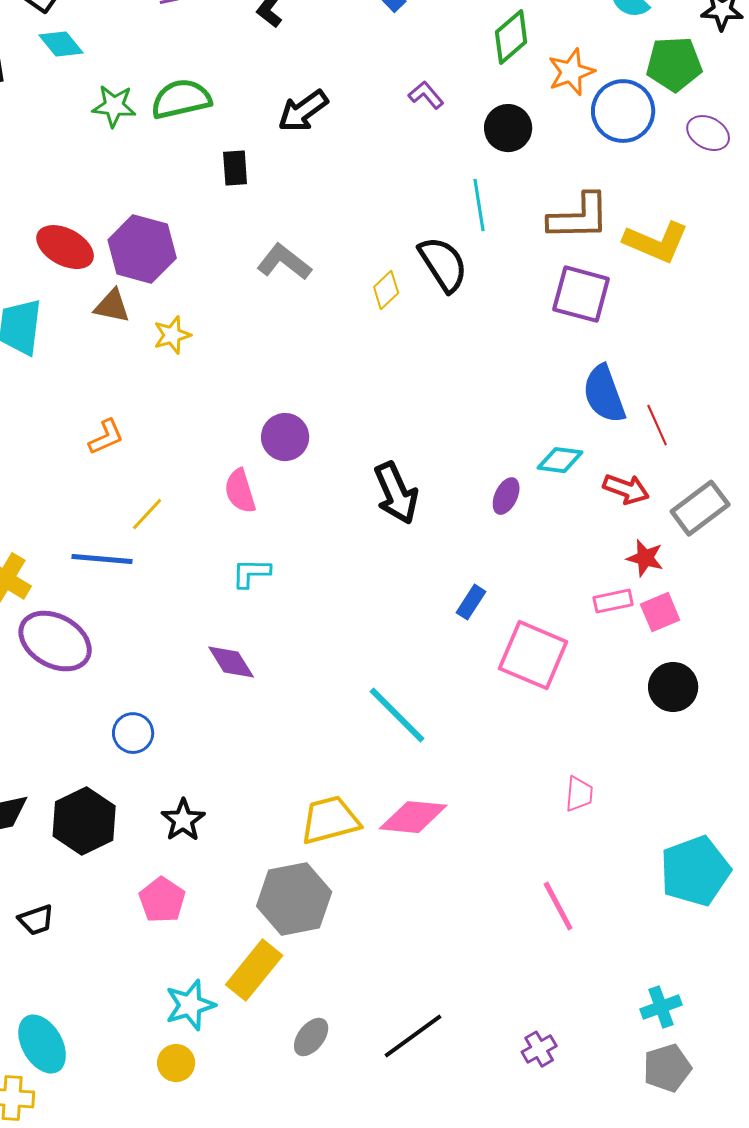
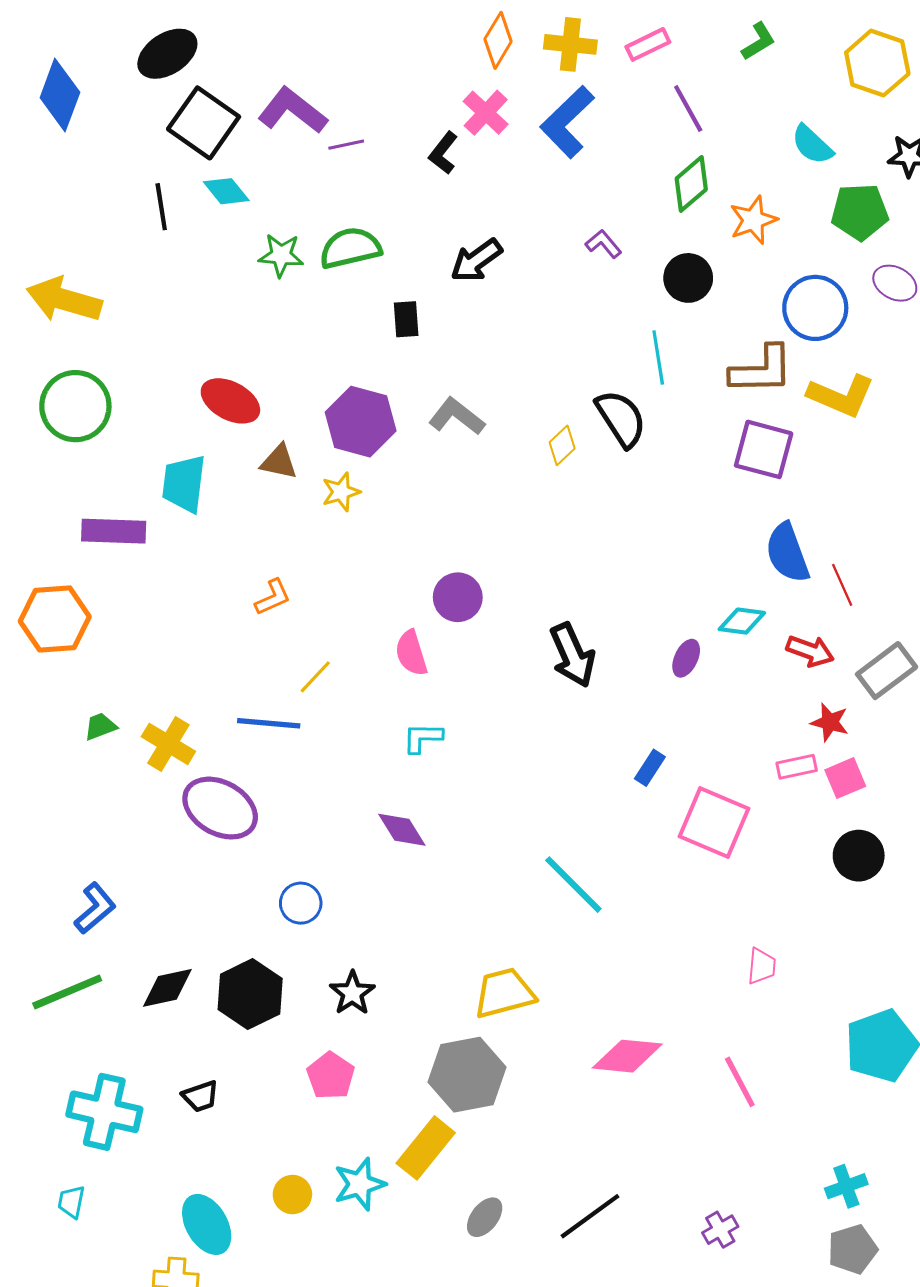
blue circle: (623, 111) -> (815, 308), moved
purple hexagon: (142, 249) -> (361, 422), moved
pink diamond: (413, 817) -> (627, 1056), moved
yellow circle: (176, 1063) -> (292, 1194), moved

